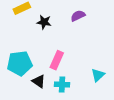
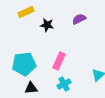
black triangle: (39, 81) -> (31, 88), moved, turned -40
cyan cross: (62, 84) -> (64, 84), turned -32

